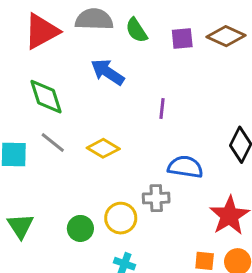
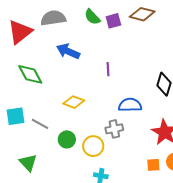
green semicircle: (136, 30) -> (92, 17), moved
gray line: (53, 142) -> (40, 124), moved
green circle: (80, 228) -> (67, 139), moved

